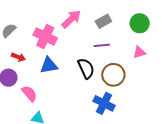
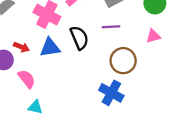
red arrow: (18, 57) -> (21, 47), moved
black semicircle: (86, 68) -> (79, 38), moved

